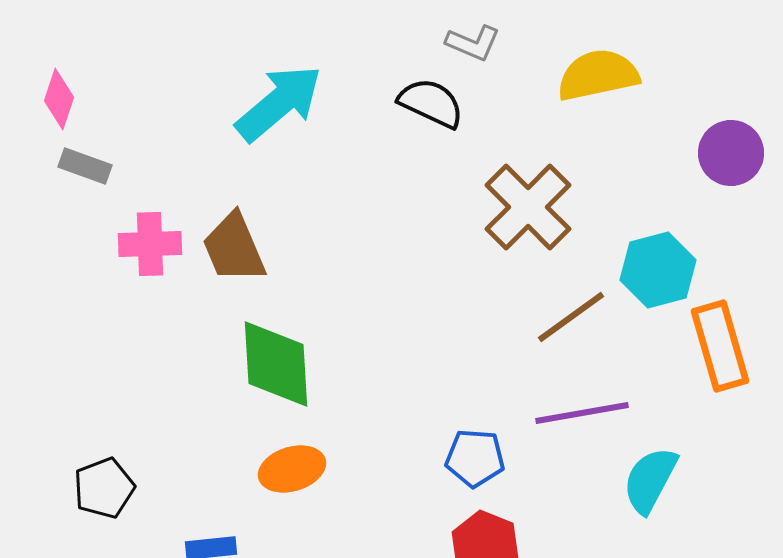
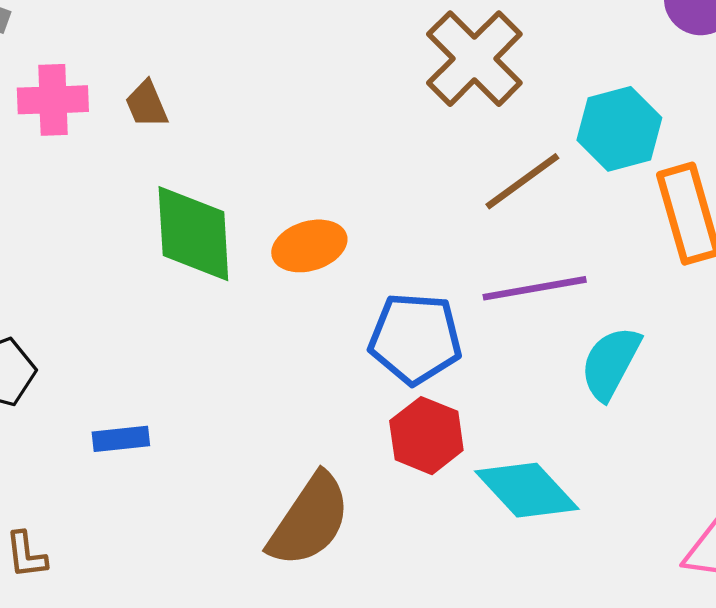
brown trapezoid: (234, 248) -> (147, 104), size x0.6
blue pentagon: (475, 458) -> (415, 338), size x1.4
orange ellipse: (292, 469) -> (309, 246), moved

